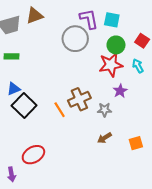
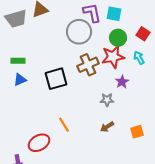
green rectangle: (11, 56) -> (18, 61), moved
brown cross: (79, 99) -> (88, 65), moved
black square: (24, 106) -> (56, 79), moved, turned 30
orange line: (60, 110) -> (64, 125), moved

